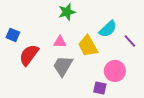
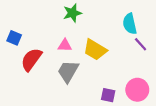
cyan semicircle: (108, 29) -> (130, 24), moved, turned 120
yellow trapezoid: (88, 46) -> (95, 50), turned -30
pink circle: (115, 71) -> (137, 90), moved

